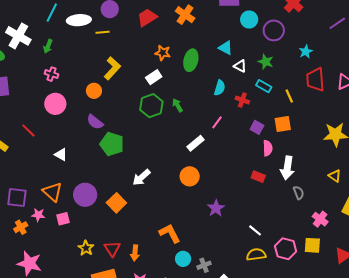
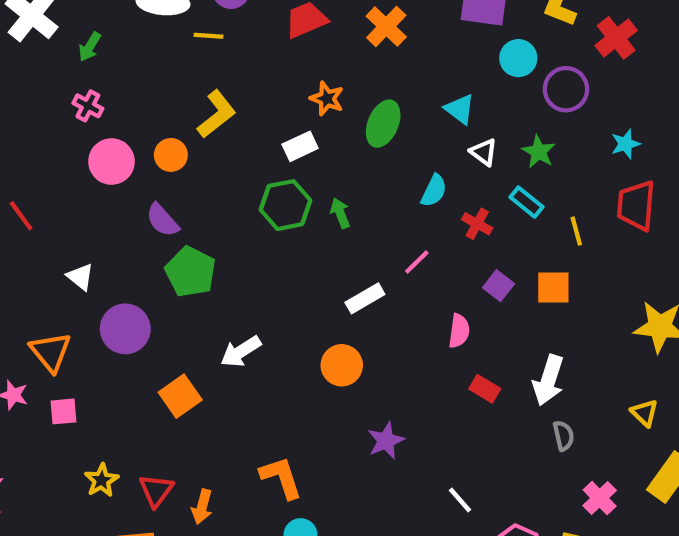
pink circle: (55, 104) -> (111, 162), moved
pink semicircle: (268, 148) -> (459, 331), moved
purple circle: (85, 195) -> (125, 329), moved

